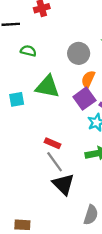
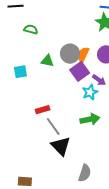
gray circle: (79, 53) -> (70, 54), moved
green triangle: (47, 87) -> (47, 61), size x0.6
red rectangle: (53, 143) -> (43, 110), moved, turned -40

